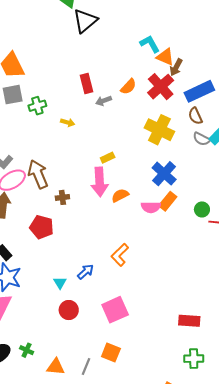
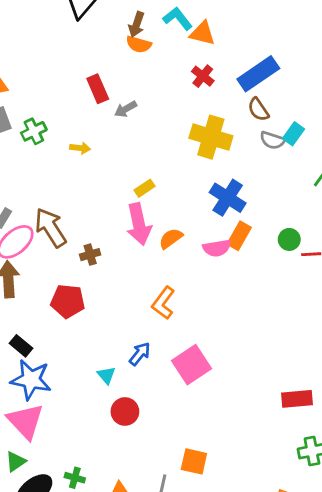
brown arrow: (176, 67) -> (136, 24), moved
orange semicircle: (128, 87) -> (139, 44), moved, turned 72
red cross: (161, 87) -> (203, 76), size x0.6
orange L-shape: (120, 255) -> (163, 303), moved
pink square: (115, 310) -> (192, 365), moved

